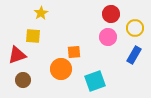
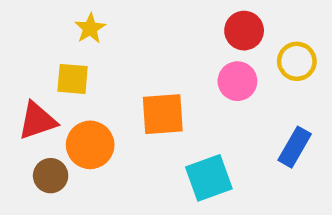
orange square: (74, 52) -> (163, 114), size x1.5
blue rectangle: (134, 55) -> (295, 147), moved
orange circle: (61, 69) -> (90, 145), moved

